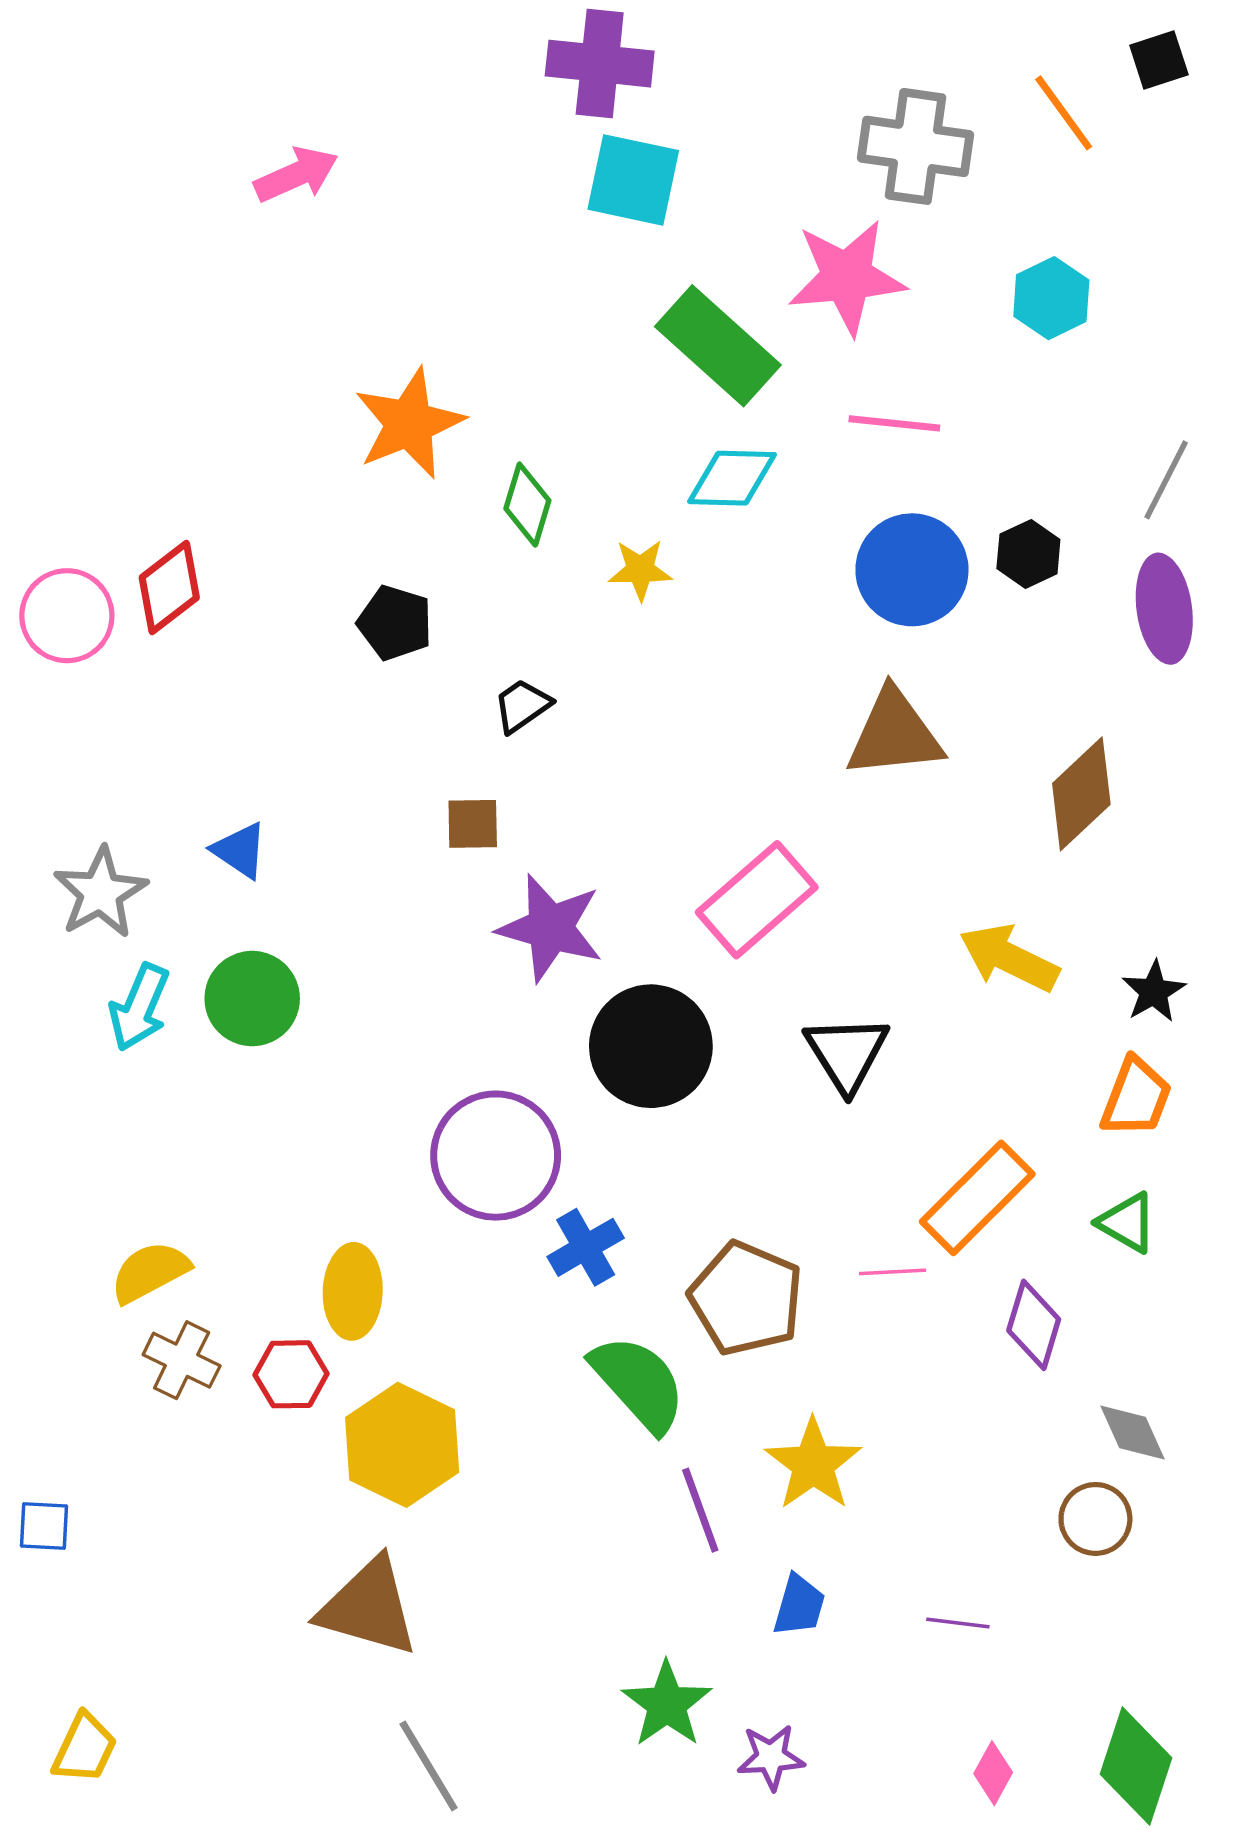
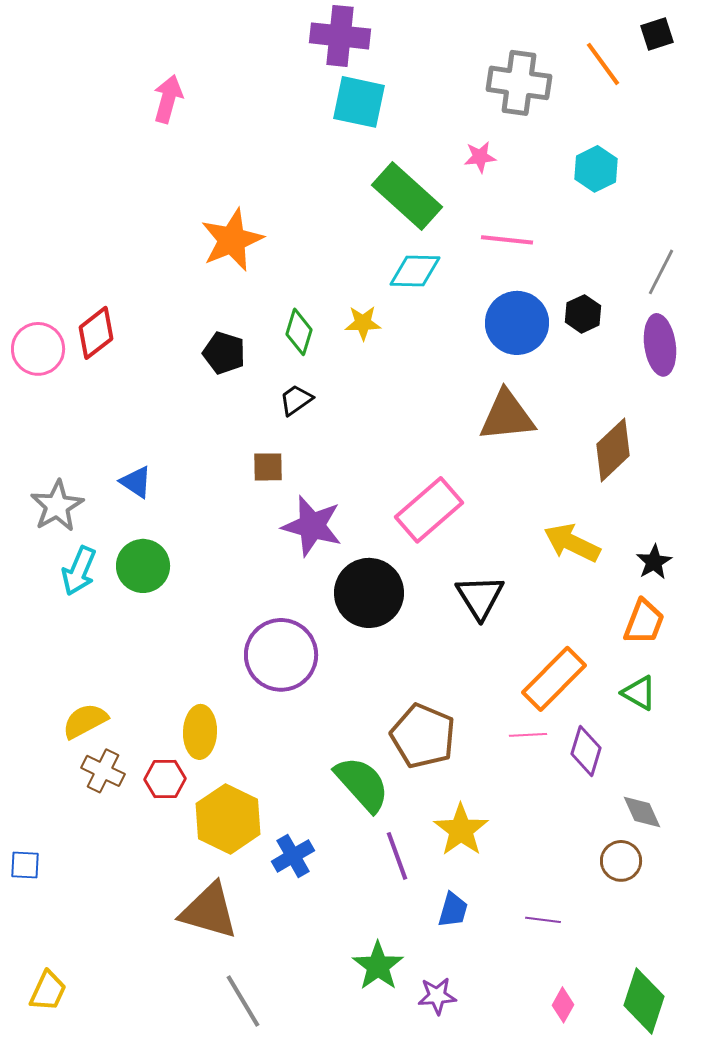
pink arrow: (296, 175) -> (168, 99), turned -51
pink star: (847, 277) -> (480, 157), size x0.5
green diamond: (527, 505) -> (299, 332), moved
blue cross: (586, 1247) -> (293, 856), moved
pink line: (893, 1272) -> (528, 735), moved

